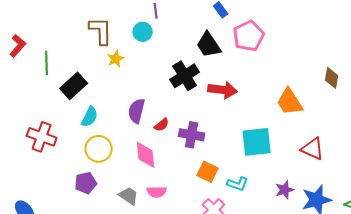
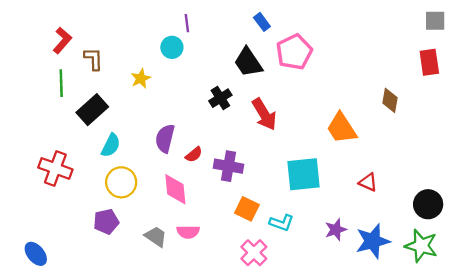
brown L-shape: (101, 31) -> (93, 59), moved, size x0.7
red L-shape: (18, 46) -> (62, 40), moved
black cross: (185, 76) -> (220, 98), size x0.7
red arrow: (223, 90) -> (264, 114), turned 52
red triangle: (313, 149) -> (368, 182), size x0.7

